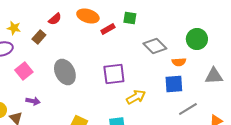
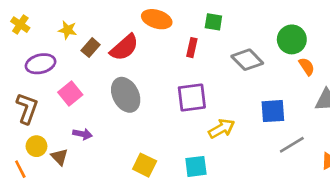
red semicircle: (55, 19) -> (124, 48), moved, size x1.6
yellow star: (14, 28) -> (68, 30), moved
red rectangle: (108, 29) -> (192, 48), moved, turned -48
green circle: (197, 39) -> (292, 39), moved
orange semicircle: (179, 62) -> (307, 66), moved, turned -120

